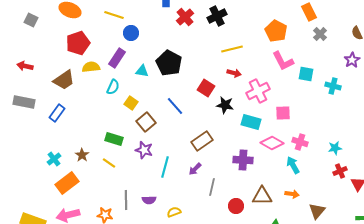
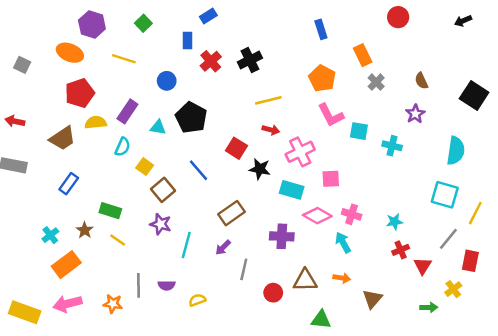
blue circle: (131, 33) -> (167, 81), moved
blue rectangle: (57, 113) -> (69, 184), moved
green rectangle: (114, 139) -> (110, 211), moved

